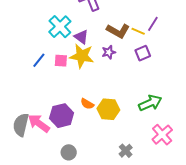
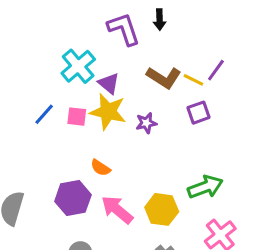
purple star: (109, 52) -> (146, 123), moved
orange semicircle: (87, 104) -> (101, 168), moved
yellow hexagon: (108, 109) -> (162, 209), moved
pink arrow: (39, 123) -> (117, 210), moved

